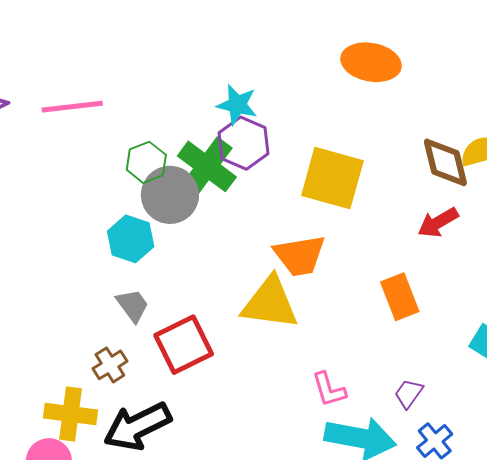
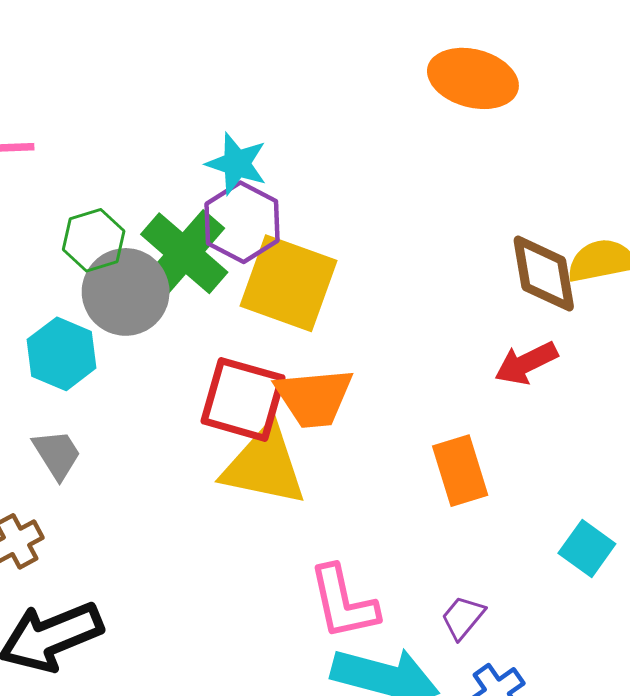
orange ellipse: (371, 62) -> (473, 78), moved
yellow square: (332, 178) -> (288, 283), moved
red square: (184, 345) -> (243, 399), moved, turned 38
pink L-shape: (329, 390) -> (343, 603), size x1.4

